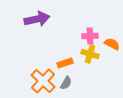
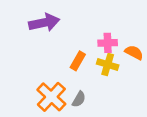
orange rectangle: (65, 63) -> (78, 61), moved, turned -42

